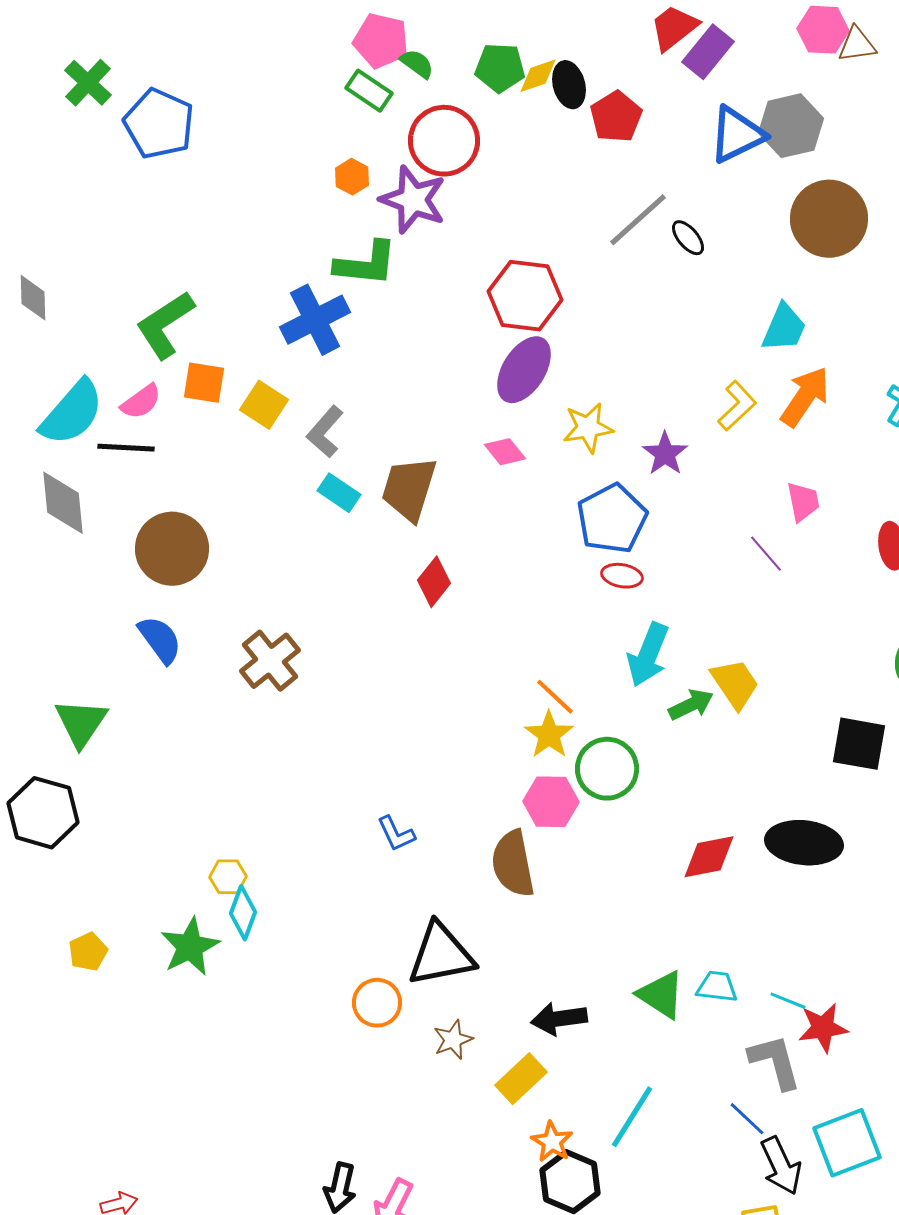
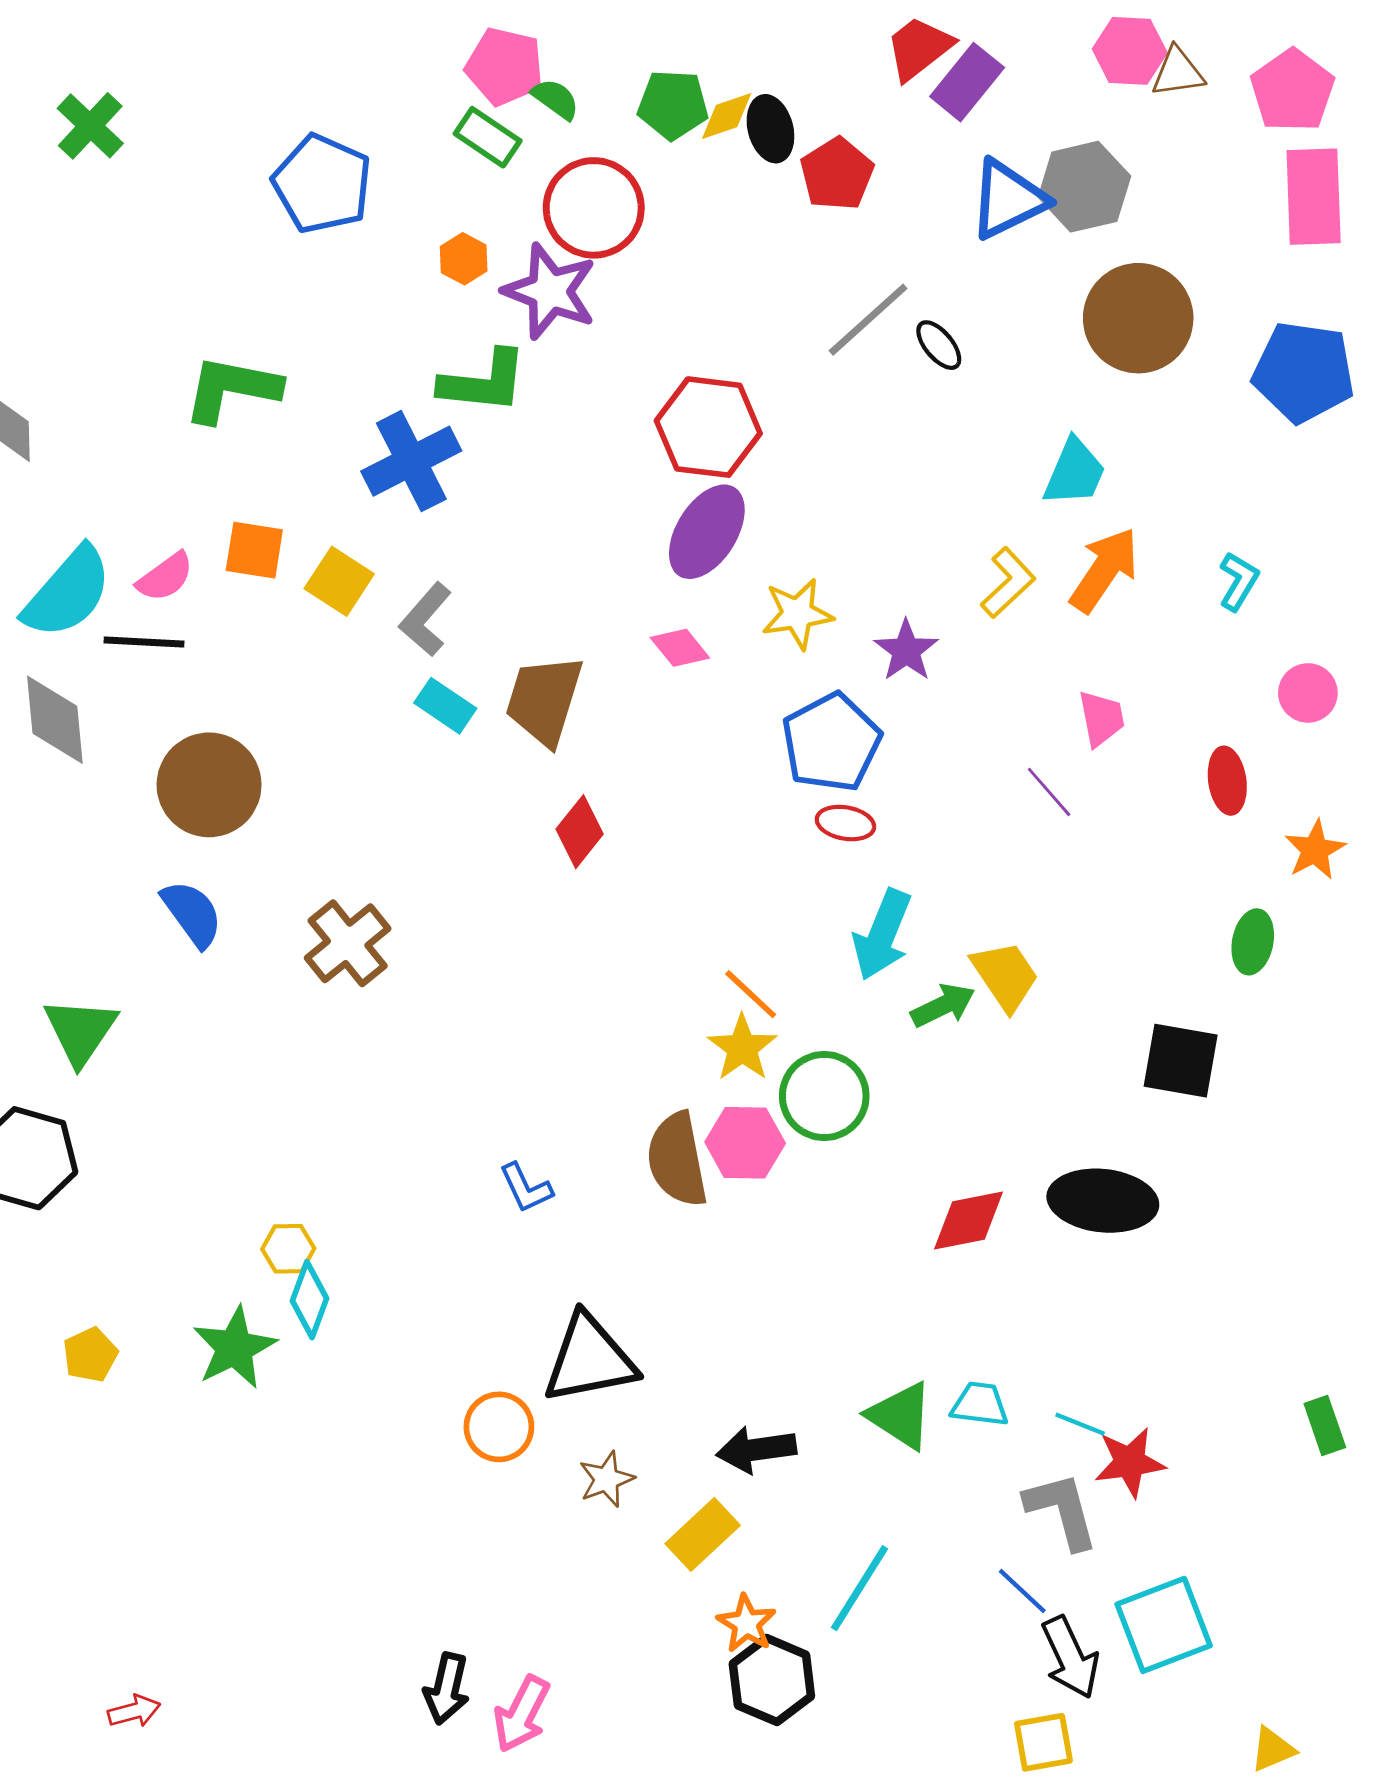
blue pentagon: (159, 124) -> (322, 184), moved
green L-shape: (165, 325) -> (232, 389), moved, turned 44
brown semicircle: (513, 864) -> (677, 1160), moved

